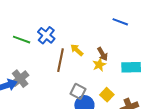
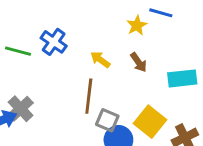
brown line: (60, 60) -> (89, 96), moved
yellow star: (99, 65) -> (137, 25), moved
yellow square: (107, 95) -> (150, 122), size x1.5

